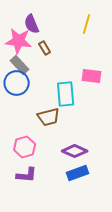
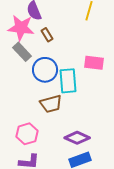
blue circle: (17, 83) -> (45, 70), moved

